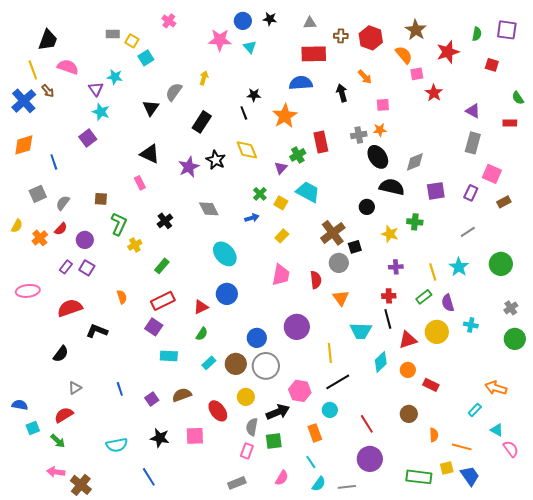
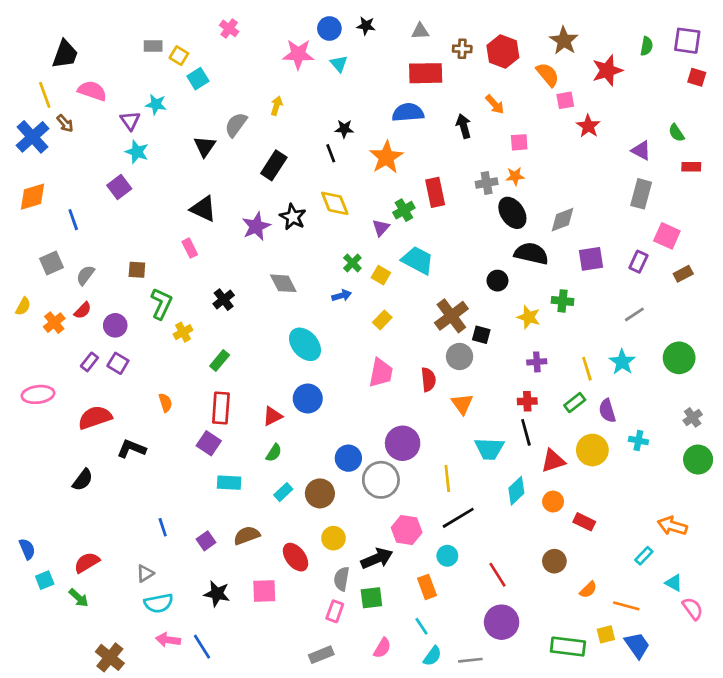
red square: (492, 65) -> (697, 77), moved
green semicircle: (518, 98) -> (676, 133), moved
black square: (355, 247) -> (481, 335), turned 32
red rectangle: (163, 301) -> (221, 408), turned -60
gray circle: (266, 366) -> (381, 480), moved
gray triangle: (75, 388) -> (145, 573), moved
blue semicircle: (20, 405) -> (27, 549), turned 56
orange semicircle: (434, 435) -> (588, 590), turned 48
pink arrow: (56, 472) -> (168, 640), moved

